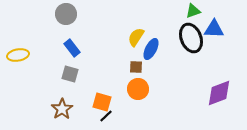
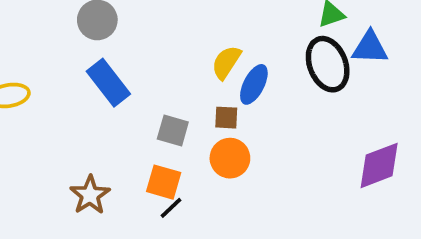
blue rectangle: (72, 48) -> (108, 83), size x1.4
gray square: (70, 74) -> (173, 130), moved

